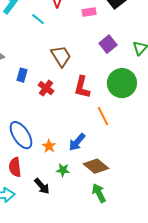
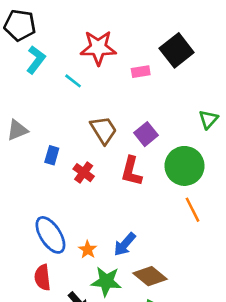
purple square: (108, 44) -> (146, 134), moved
orange line: (103, 116) -> (192, 210), moved
green star: (63, 170) -> (106, 281), size x1.6

